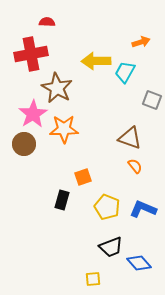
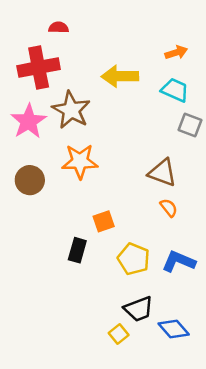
cyan trapezoid: (125, 72) -> (175, 90), moved, turned 85
pink star: (33, 114) -> (29, 121), moved
yellow square: (93, 279) -> (119, 334), moved, turned -35

